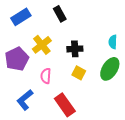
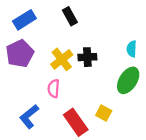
yellow cross: (42, 45) -> (62, 59), moved
purple pentagon: (17, 59) -> (20, 54), moved
yellow square: (79, 73) -> (104, 113), moved

